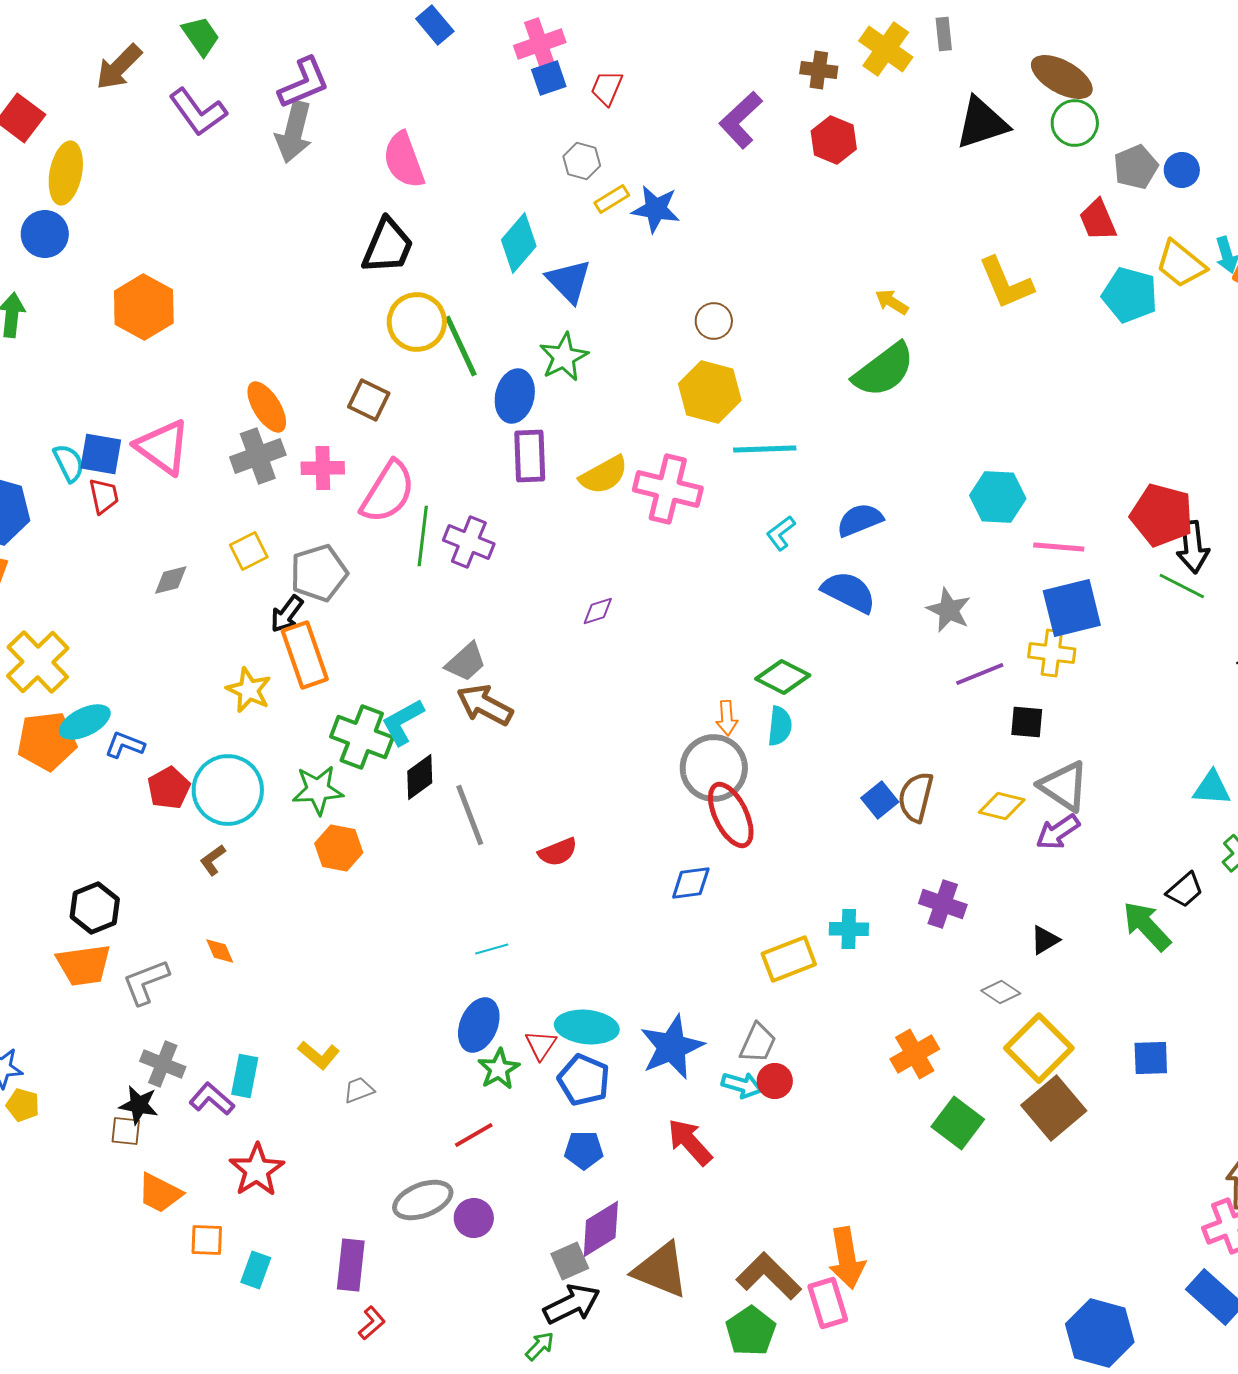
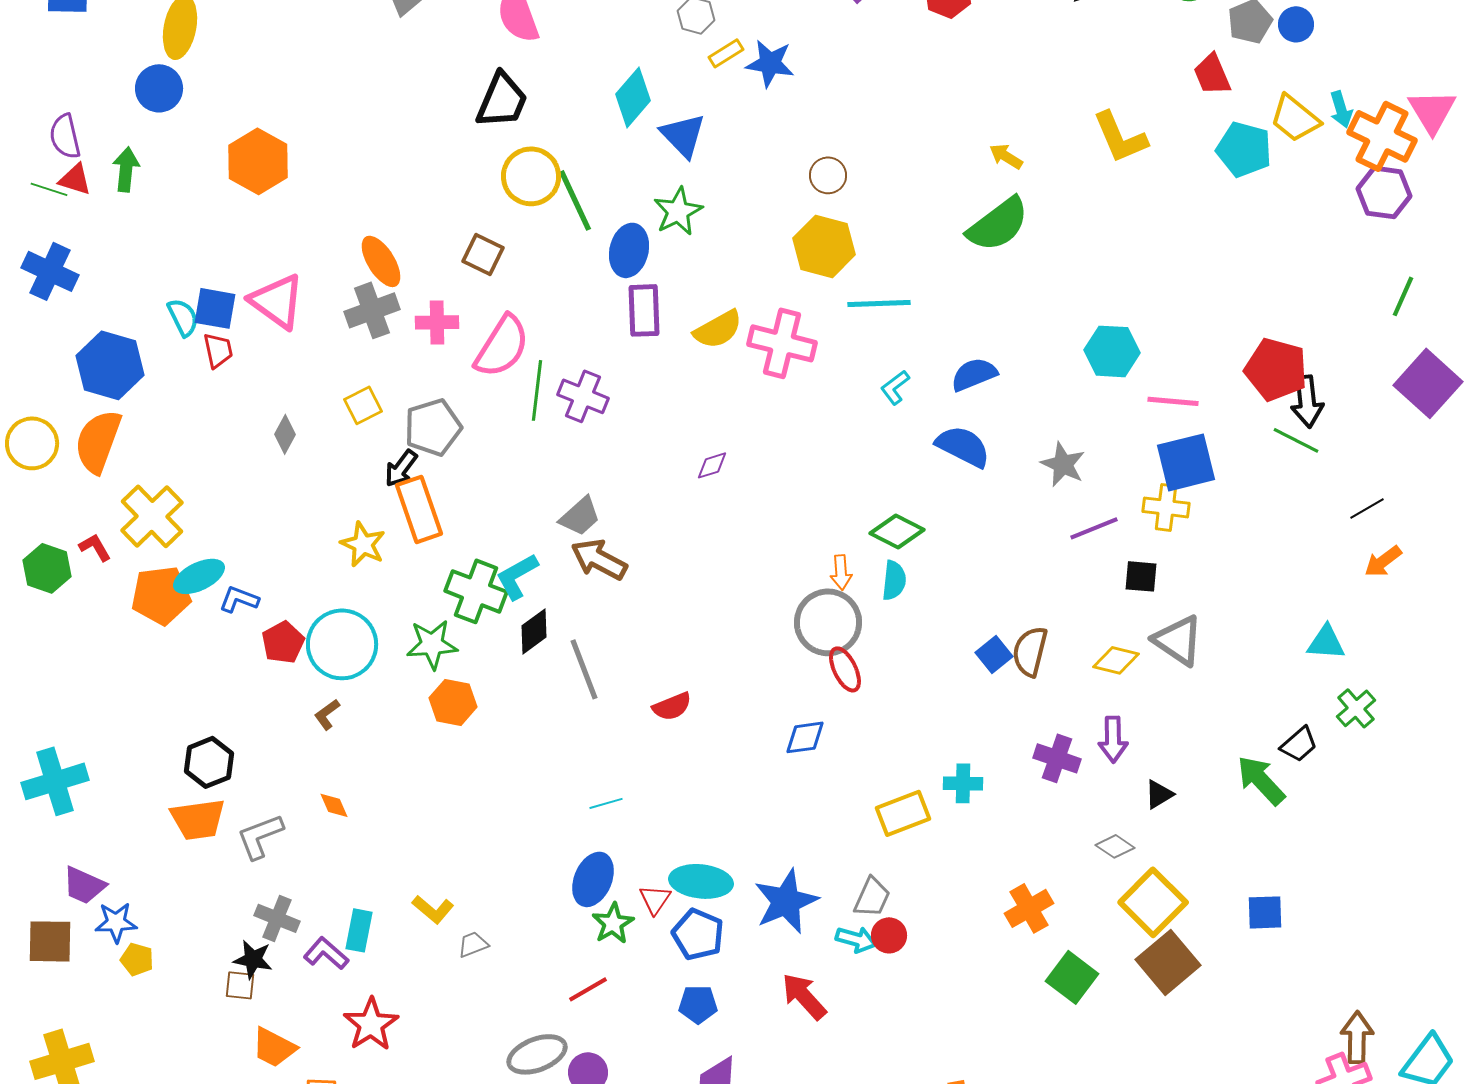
gray diamond: (171, 580) -> (285, 434), turned -48
red ellipse: (731, 815) -> (845, 669), size x0.7
purple arrow: (1058, 832) -> (1113, 739), moved, turned -57

